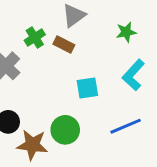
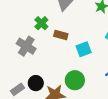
brown rectangle: (64, 44) -> (61, 35), moved

